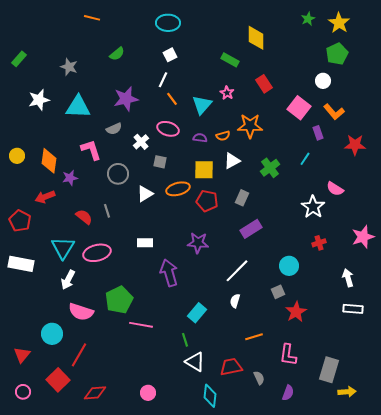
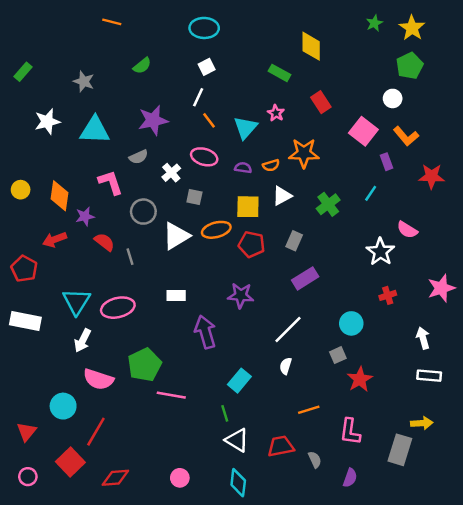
white triangle: (145, 194) -> (176, 236), size x1.4
red semicircle: (84, 217) -> (104, 242), moved
yellow arrow: (347, 392) -> (422, 423), moved
cyan diamond: (210, 396) -> (238, 483), moved

